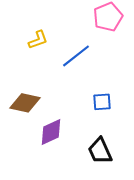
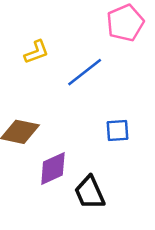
black trapezoid: (100, 151) -> (90, 193), moved

